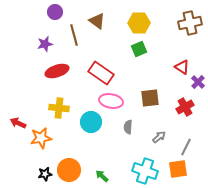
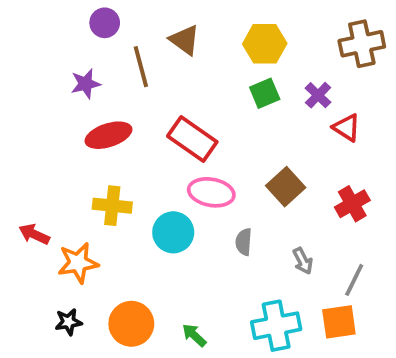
purple cross: (198, 82) -> (318, 95), moved
brown square: (150, 98) -> (286, 187), turned -36
gray arrow: (159, 137) -> (303, 261), turned 104
cyan cross: (145, 171) -> (276, 326), turned -30
black star: (45, 174) -> (68, 322), moved

